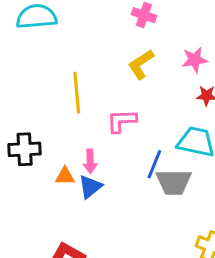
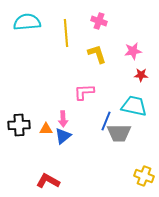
yellow L-shape: (141, 64) -> (97, 54), turned 105
yellow line: (77, 93) -> (66, 33), moved
black cross: (25, 149) -> (19, 125), moved

